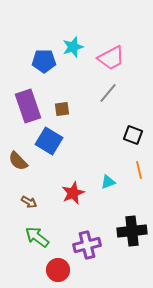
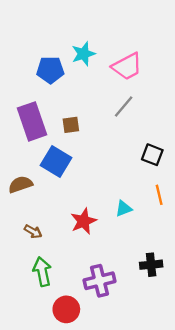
brown semicircle: (18, 161) -> (20, 184), turned 115
black cross: (132, 231) -> (151, 265), size x0.7
green arrow: (37, 237) -> (42, 272), turned 40

